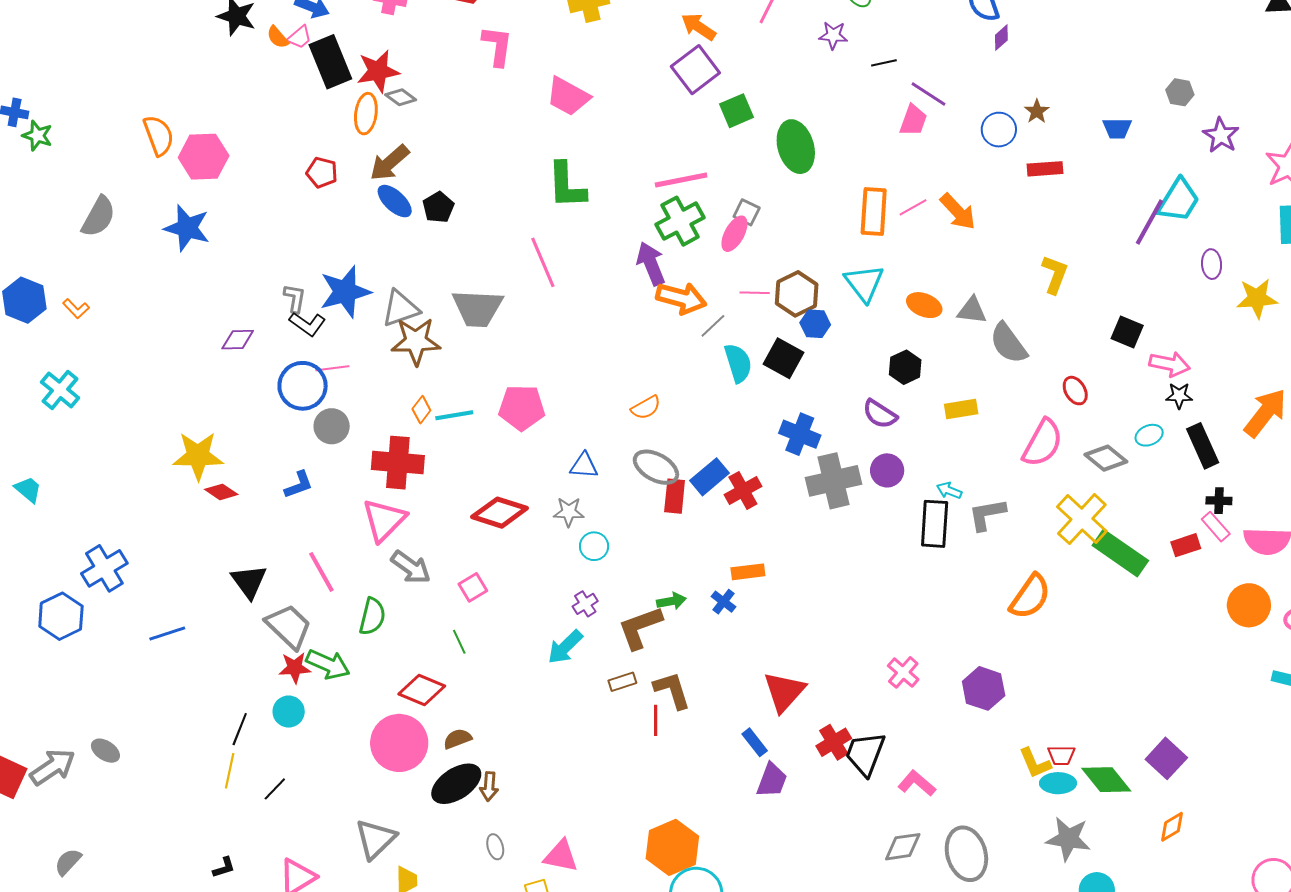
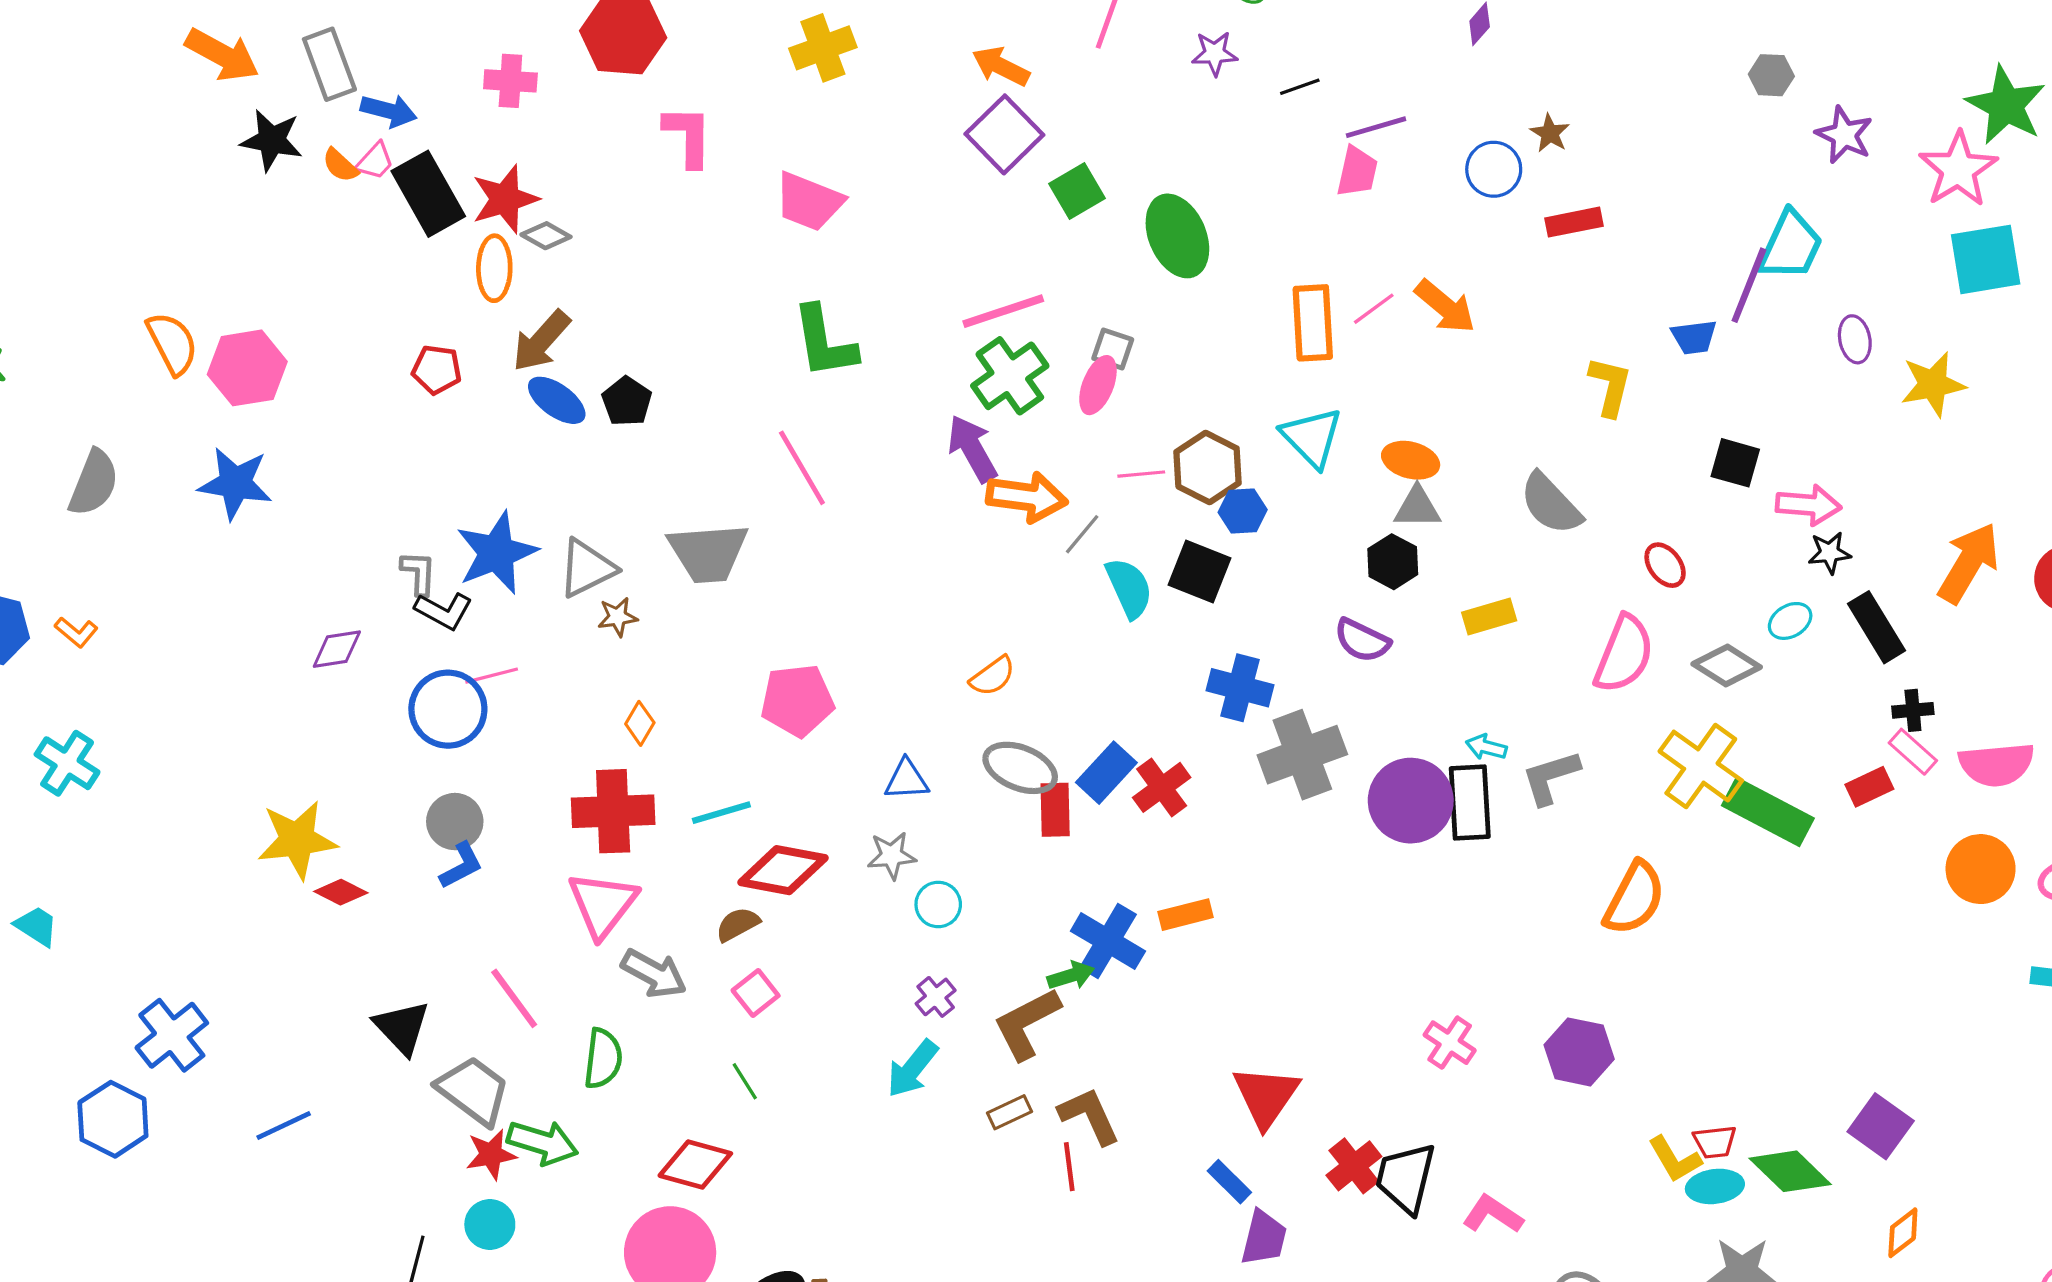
purple line: (929, 94) -> (1376, 127), turned -42
blue trapezoid: (1117, 128) -> (1694, 337), moved
gray triangle: (972, 310) -> (1417, 507), moved
brown star: (416, 341) -> (618, 617), size x0.5
cyan line: (454, 415) -> (721, 813), moved
gray circle: (332, 426) -> (455, 822), moved
purple circle: (887, 470) -> (1411, 801), moved, size x1.6
blue cross: (723, 602) -> (1108, 941), moved, size x1.8
brown semicircle: (457, 739) -> (738, 924), moved

